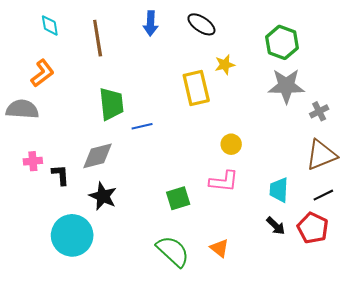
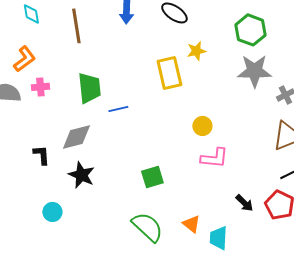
pink cross: (33, 161) -> (40, 87), moved
pink L-shape: (224, 181) -> (214, 158), moved
cyan trapezoid: (279, 190) -> (218, 238), moved
cyan circle: (72, 235) -> (52, 212), size x0.5

